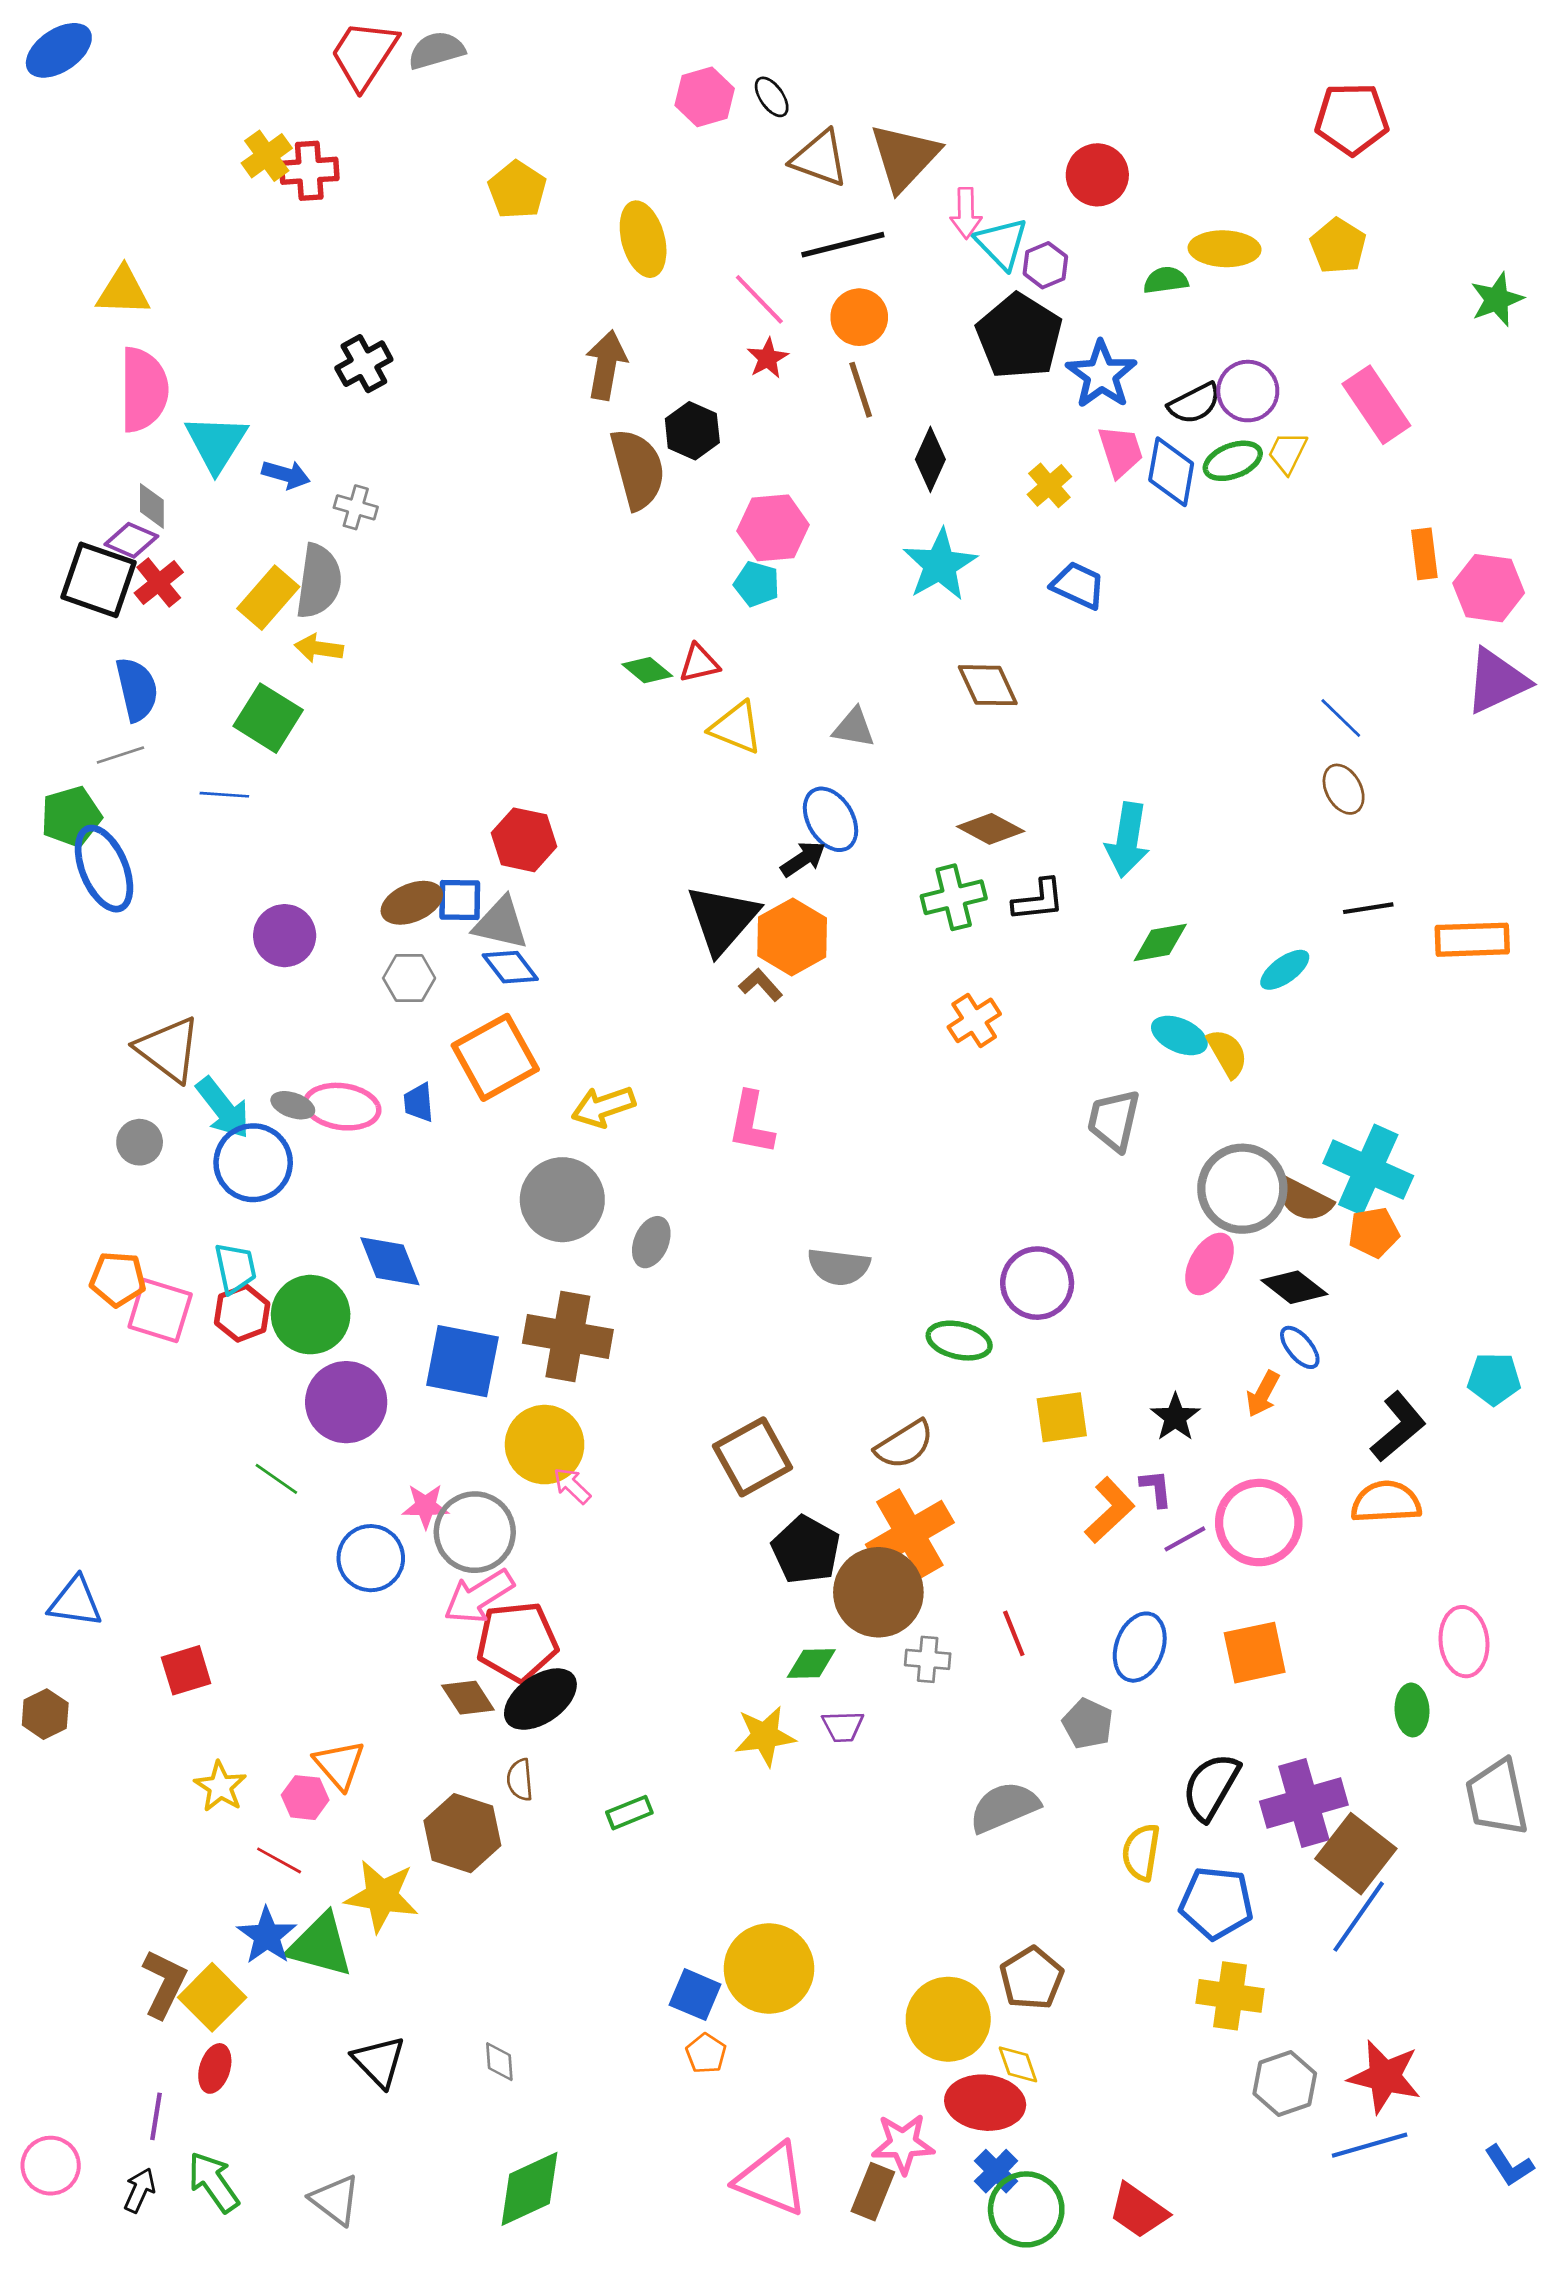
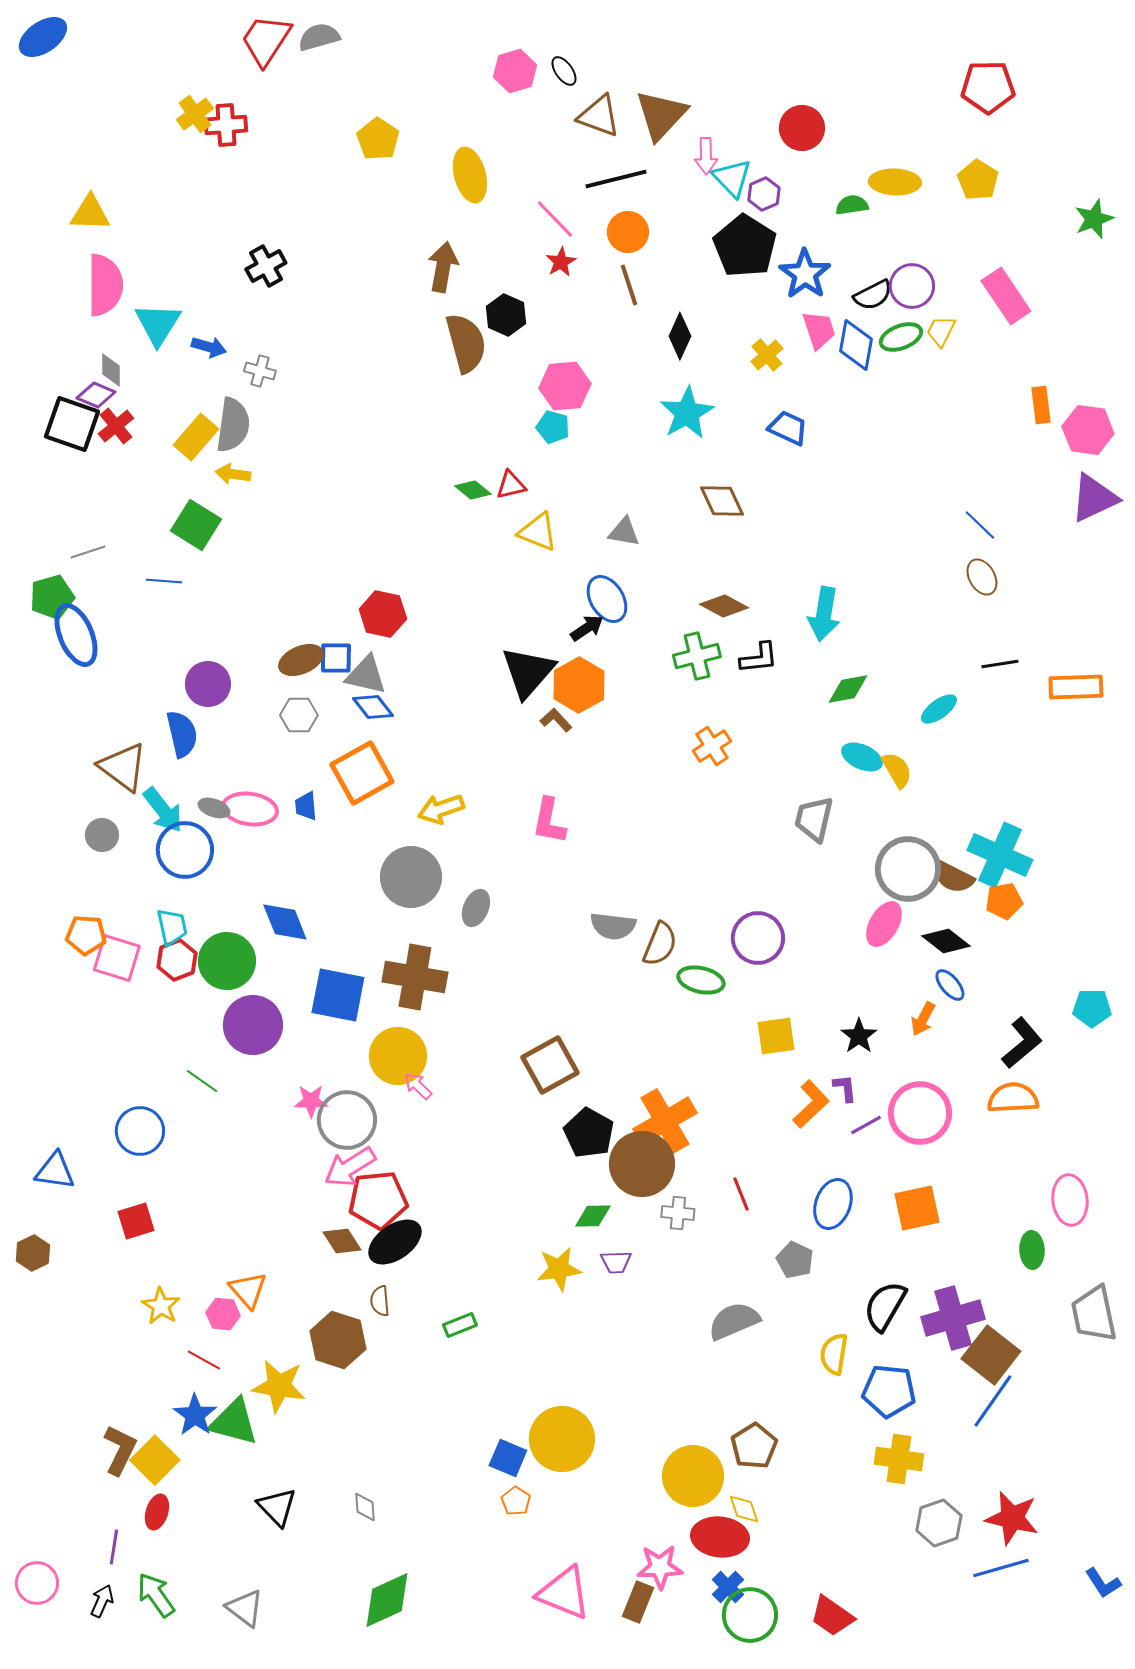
blue semicircle: (137, 689) -> (182, 734), moved
brown semicircle: (904, 1445) -> (660, 944), moved, turned -36
blue circle: (371, 1558) -> (140, 1131), moved

